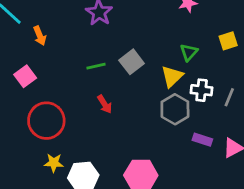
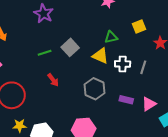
green triangle: (189, 52) -> (111, 37), turned 40
yellow triangle: (172, 76) -> (100, 56), turned -48
gray hexagon: (175, 109) -> (95, 89), moved

